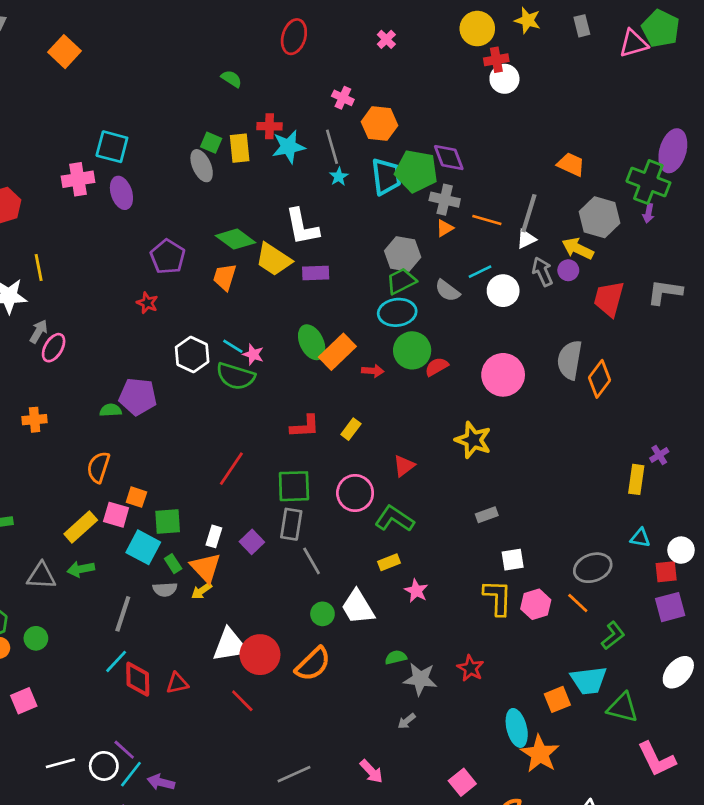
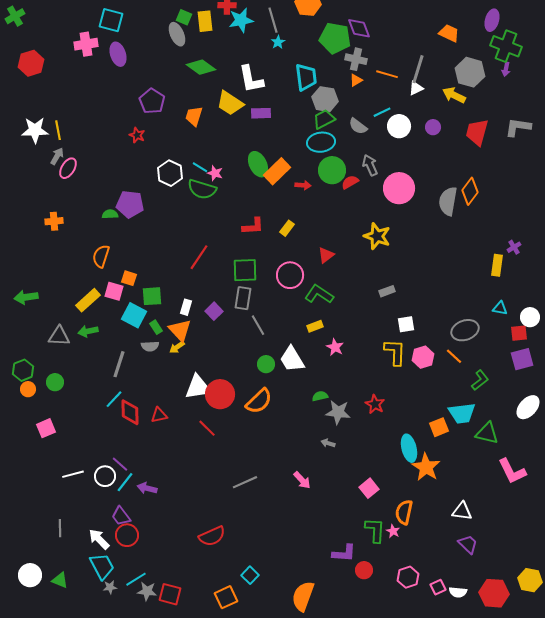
purple ellipse: (673, 151) -> (492, 20), moved, size x0.7
cyan trapezoid: (386, 177) -> (306, 77), moved
green diamond: (236, 239) -> (201, 67), moved
yellow line: (39, 268) -> (58, 130), moved
purple circle: (568, 270) -> (433, 127), moved
gray arrow: (542, 272) -> (370, 165), moved
gray semicircle: (570, 360) -> (448, 201), moved
gray arrow: (407, 721) -> (328, 443), turned 56

